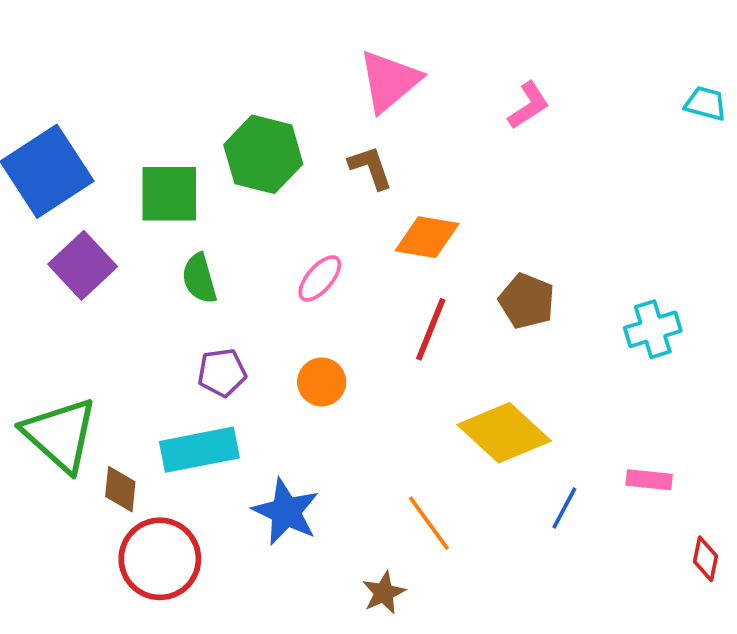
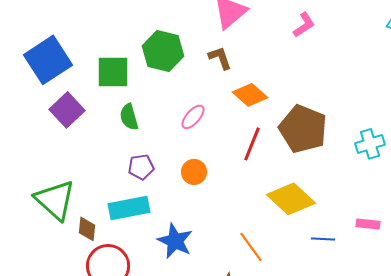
orange diamond: (427, 237) -> (250, 95), turned 32
brown pentagon: (527, 301) -> (303, 129), size x1.6
blue line: (564, 508) -> (323, 239), turned 65

